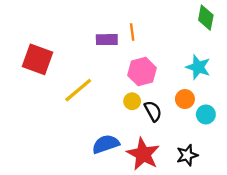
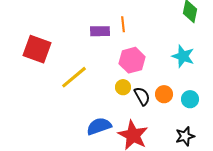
orange circle: (185, 99) -> (164, 94), moved
black star: (187, 155) -> (185, 136), moved

